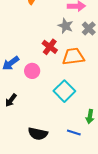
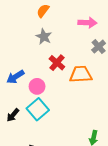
gray star: (66, 26) -> (44, 37), moved
cyan square: (64, 91) -> (38, 109), moved

